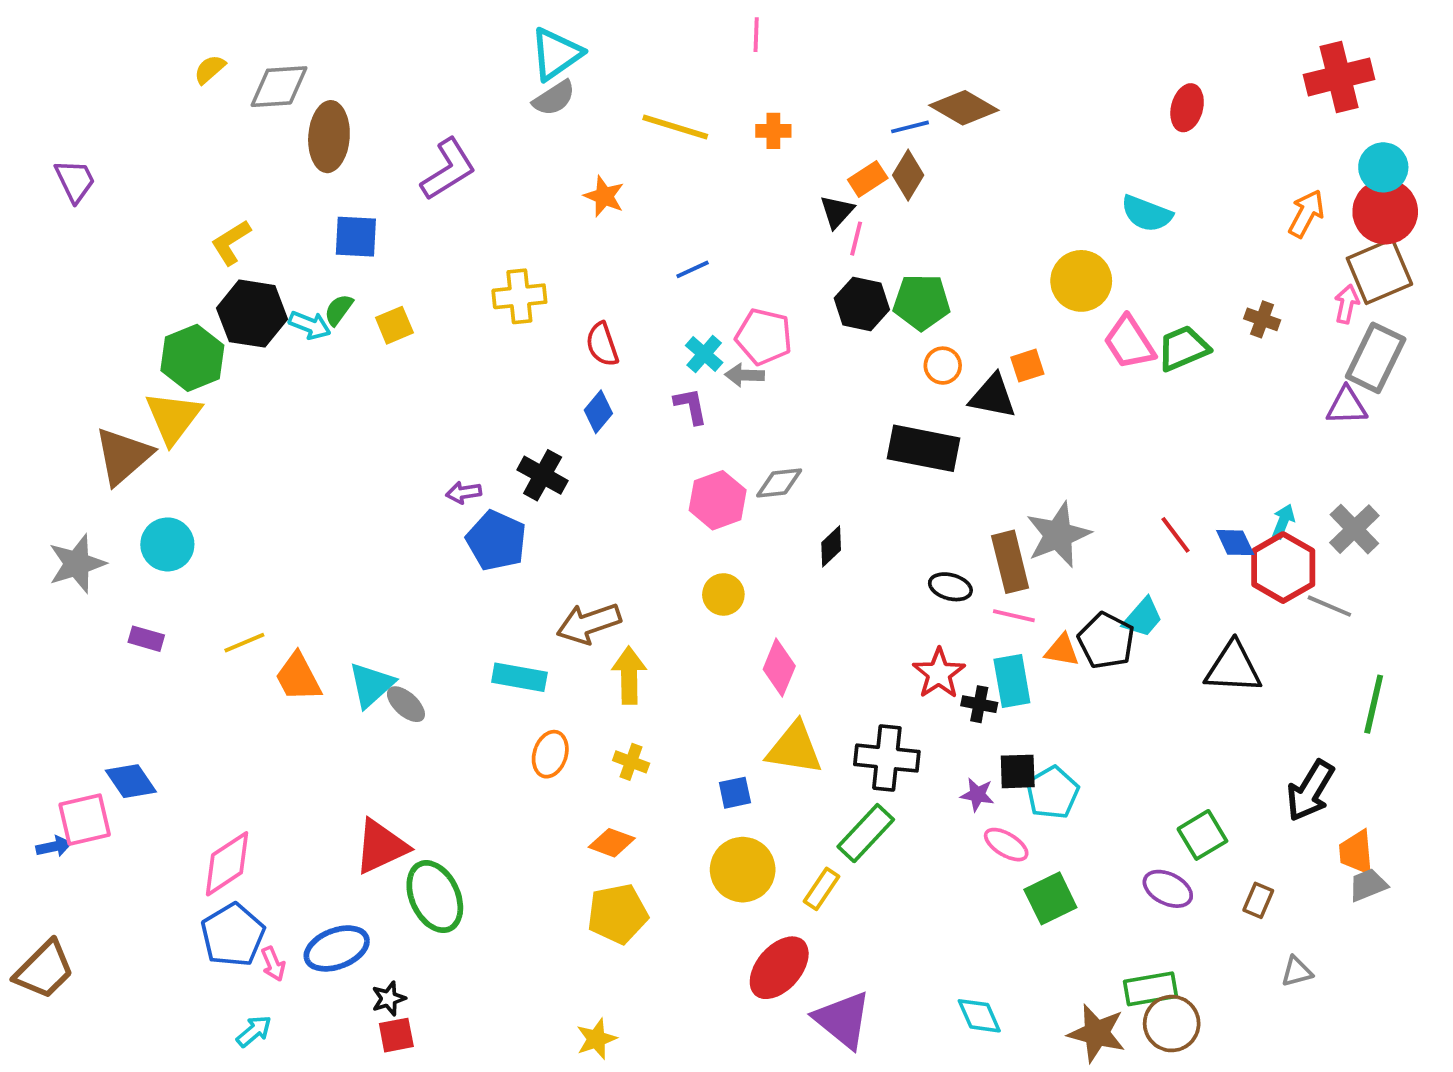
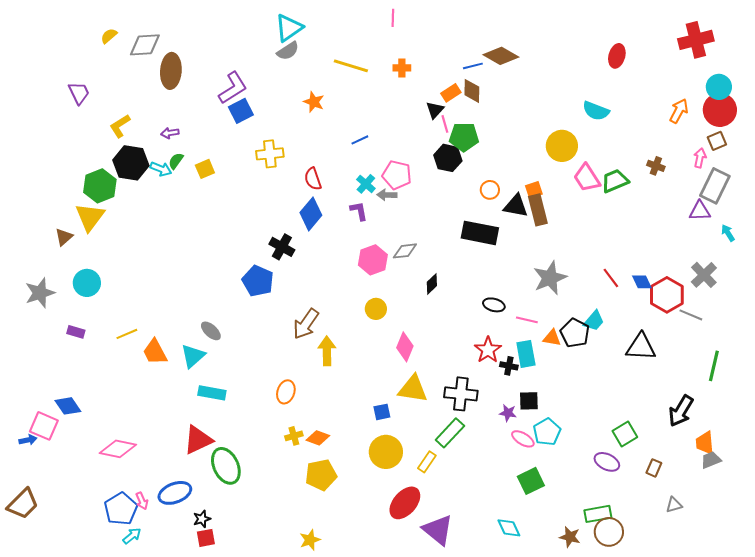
brown diamond: (908, 175) -> (472, 91), turned -30
purple trapezoid: (75, 181) -> (79, 93), moved
blue square: (356, 237) -> (241, 111), moved, turned -30
pink line: (856, 239) -> (445, 124), turned -30
brown square: (1379, 271) -> (717, 141), size x0.6
green pentagon: (922, 302) -> (464, 137), moved
blue diamond: (598, 412) -> (311, 214), size x1.5
brown triangle: (123, 456) -> (64, 237), size x0.6
purple arrow: (464, 493) -> (170, 133), moved
cyan arrow: (1283, 521) -> (728, 233), moved, turned -54
brown rectangle: (1010, 562) -> (538, 210), moved
brown arrow: (589, 623) -> (306, 324), turned -36
cyan rectangle: (519, 677) -> (212, 393), moved
gray ellipse: (406, 704) -> (211, 331), moved
yellow cross: (631, 762) -> (294, 436), moved, turned -36
cyan pentagon: (1052, 793) -> (547, 432), moved
pink square: (85, 820) -> (44, 426), turned 36
pink diamond: (227, 864) -> (118, 449), turned 45
green square: (1050, 898) -> (531, 481), moved
blue pentagon: (233, 935) -> (121, 509), moved
brown star: (1097, 1033) -> (570, 537), size x0.7

